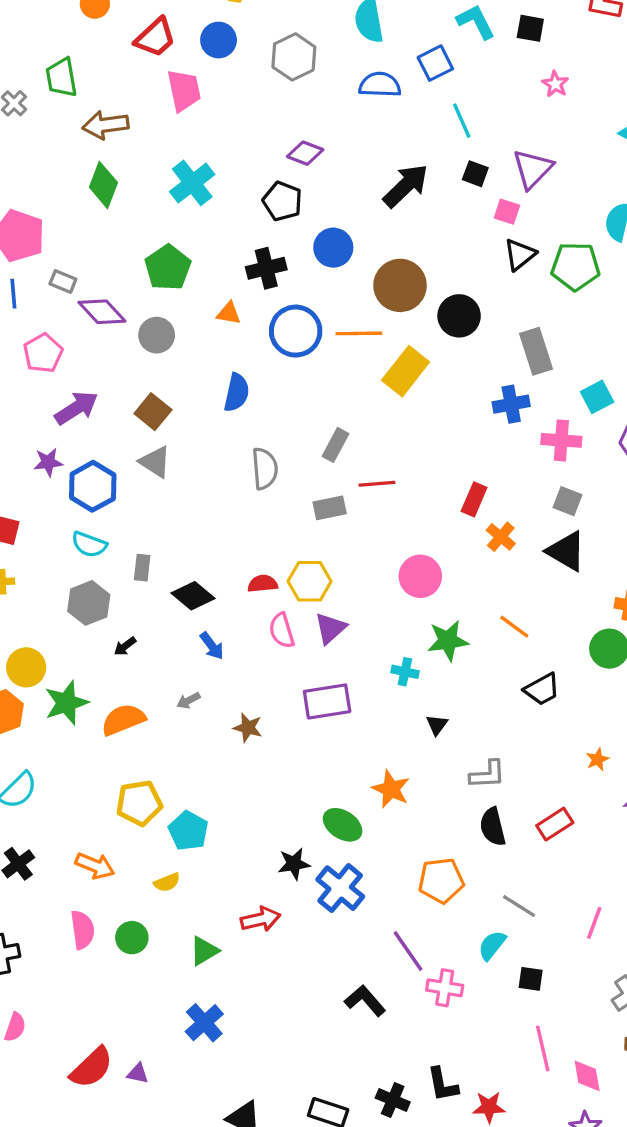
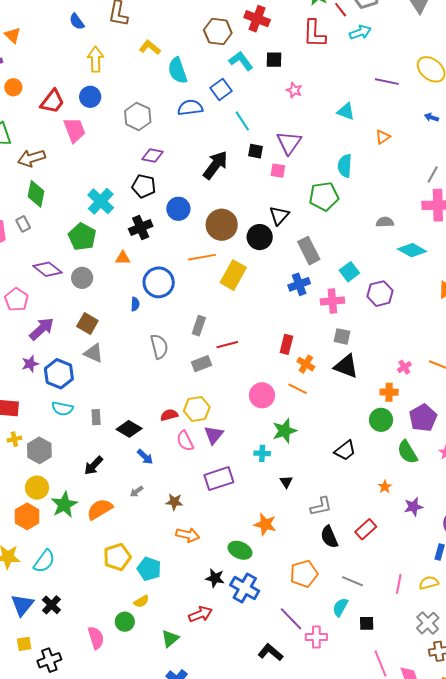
gray hexagon: (294, 57) -> (138, 116), moved
cyan cross: (192, 183) -> (101, 201), moved
black triangle: (520, 255) -> (279, 216), moved
gray rectangle: (63, 281) -> (23, 224), moved, turned 49
blue circle: (296, 331) -> (159, 282), moved
blue semicircle: (237, 392) -> (135, 304), size x0.6
gray hexagon: (89, 603) -> (39, 450), moved
orange line: (514, 627) -> (298, 389), moved
black arrow: (125, 646) -> (94, 465), size x1.5
black star: (294, 864) -> (215, 578), turned 30
orange arrow: (95, 866) -> (188, 535), moved
green circle: (132, 938) -> (125, 622), moved

